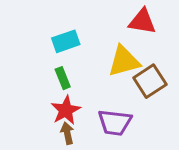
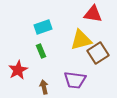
red star: (66, 110) -> (18, 70), moved

